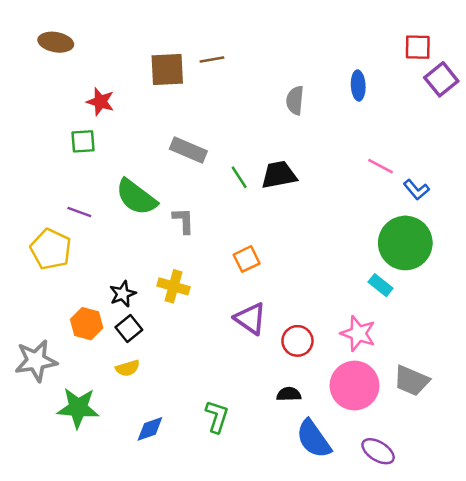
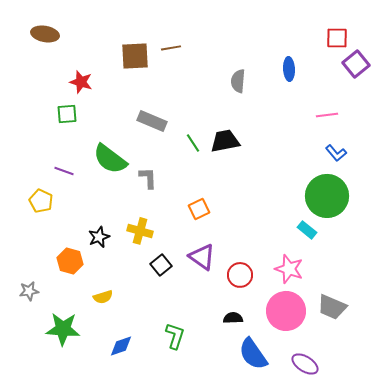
pink line: (381, 166) -> (327, 115), moved, turned -35
yellow pentagon: (51, 249) -> (41, 201), size x0.7
black square: (129, 328) -> (161, 265), moved
gray star: (36, 361) -> (29, 291), size x0.6

